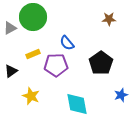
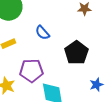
purple pentagon: (56, 65) -> (31, 71), moved

